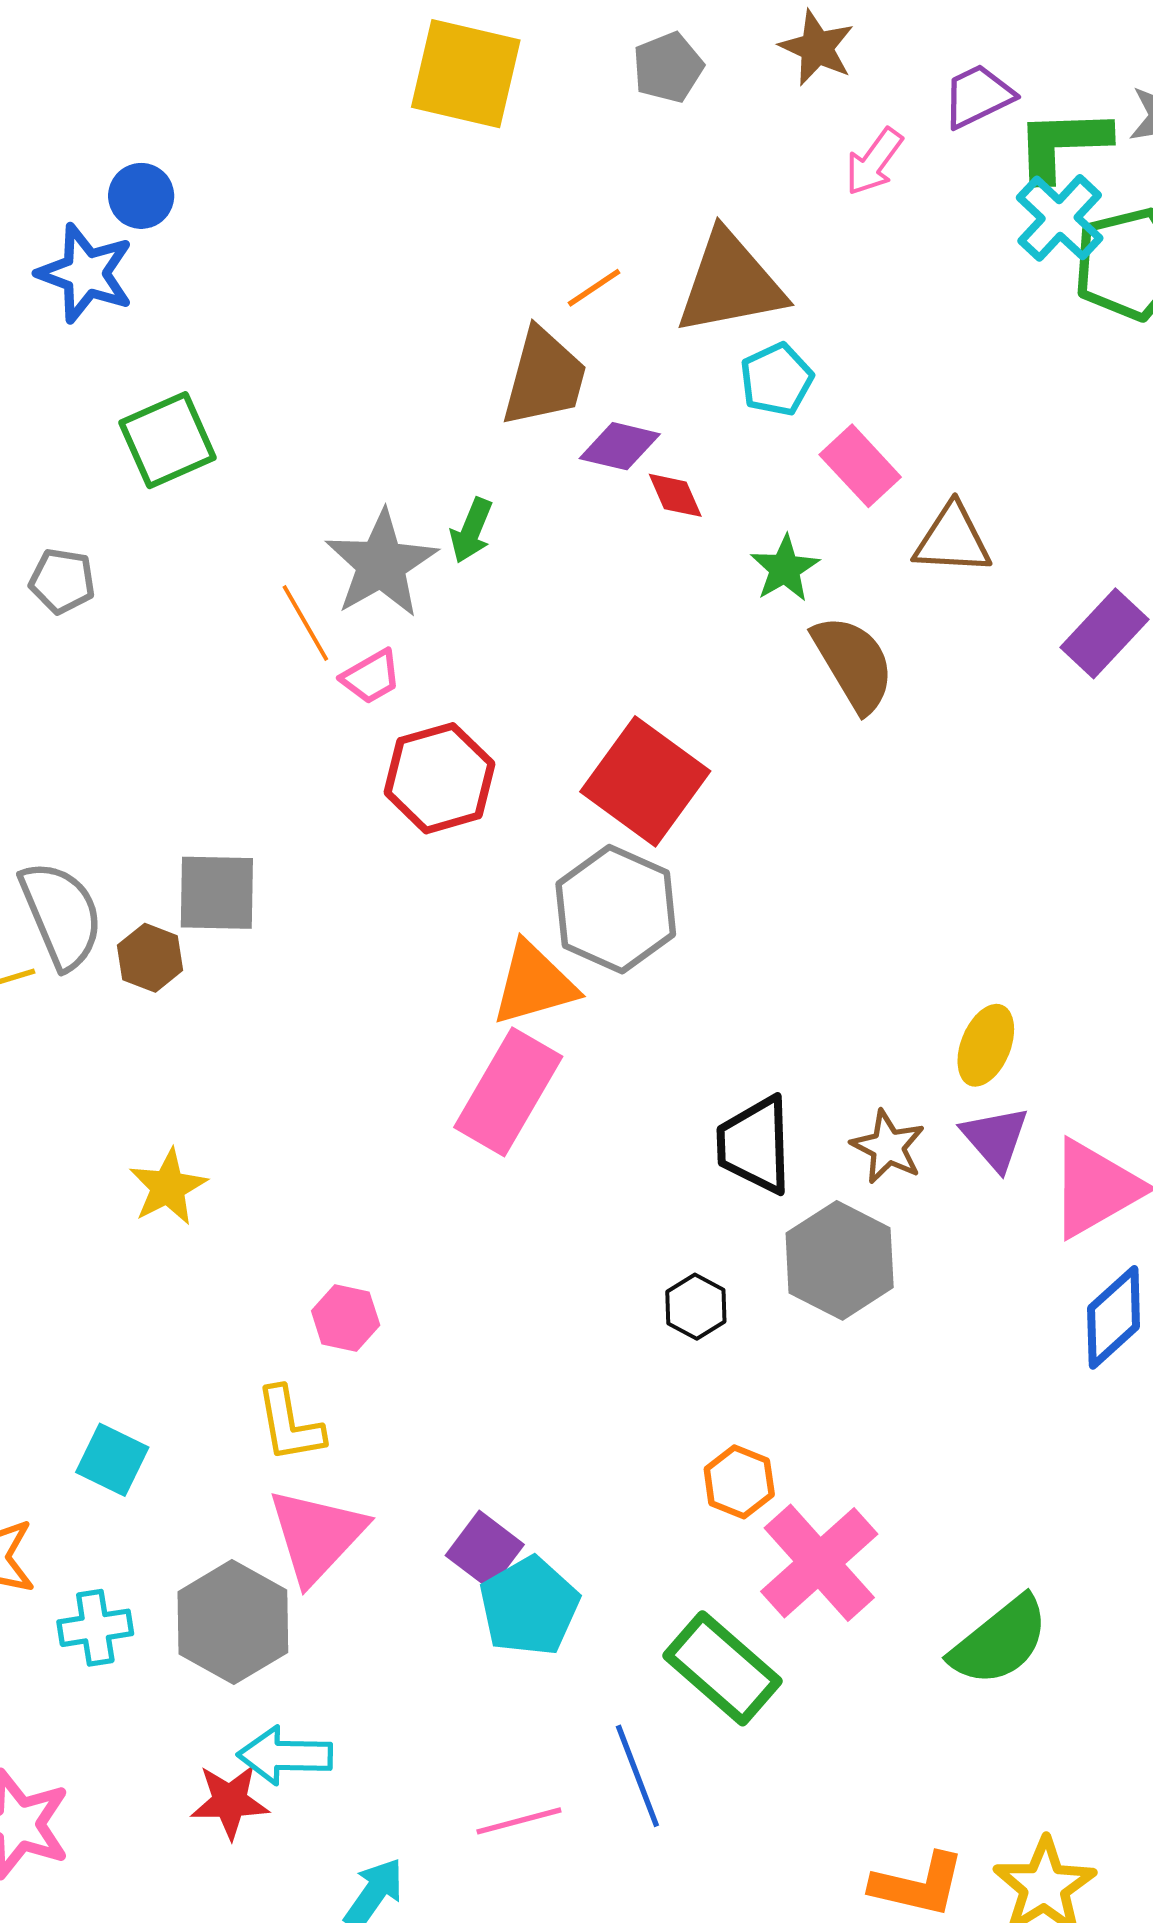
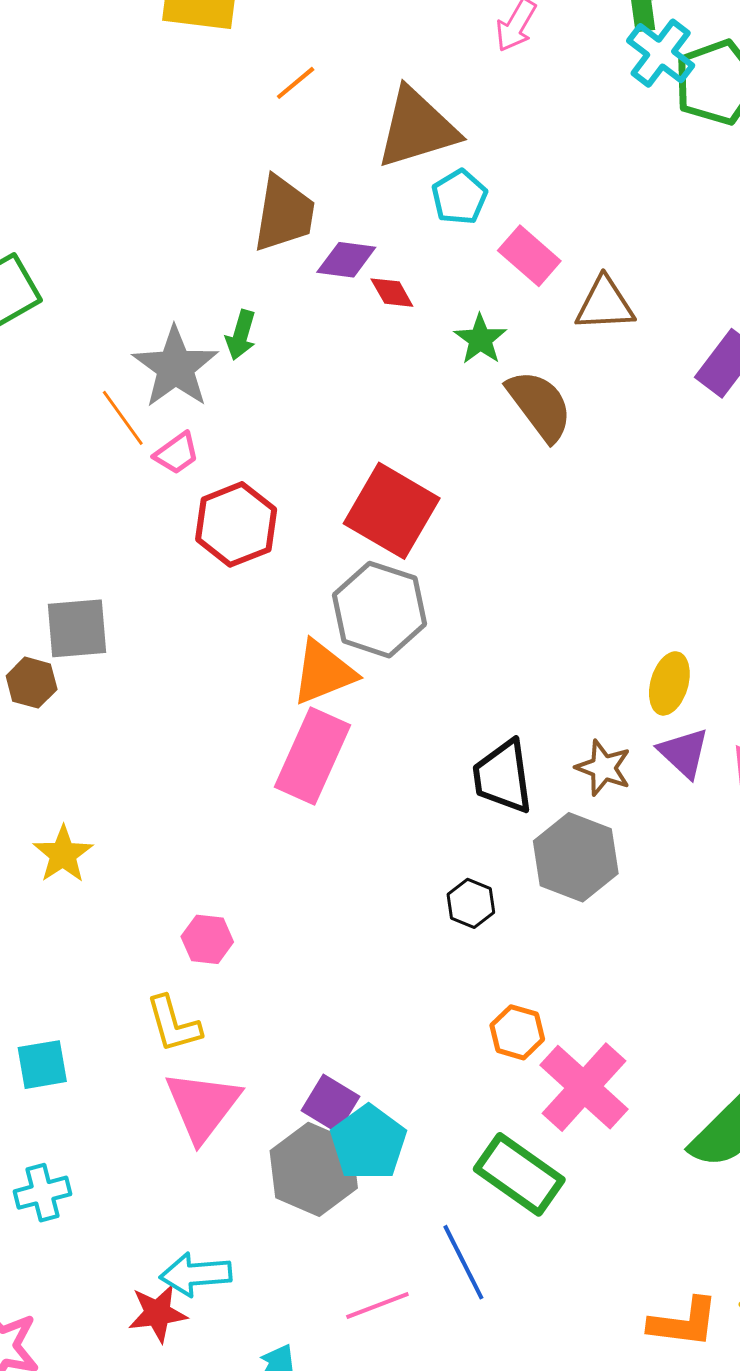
orange line: (594, 288) -> (296, 83), moved
cyan square: (112, 1460) -> (42, 1065), turned -30
gray hexagon: (233, 1622) -> (314, 1169), moved

